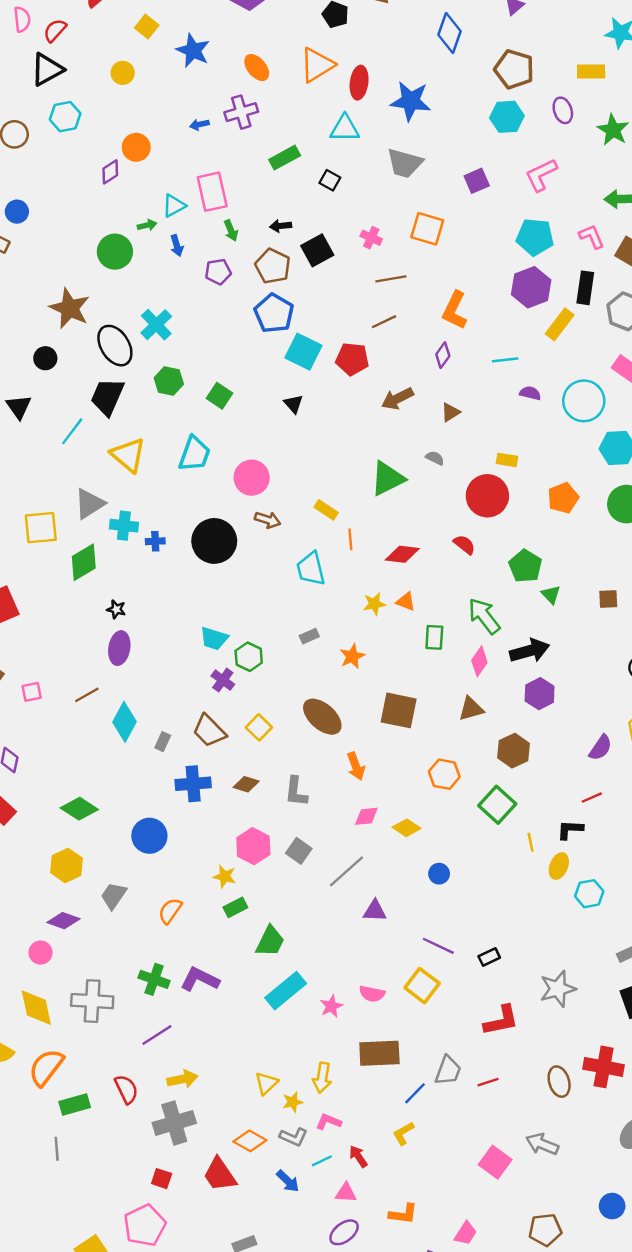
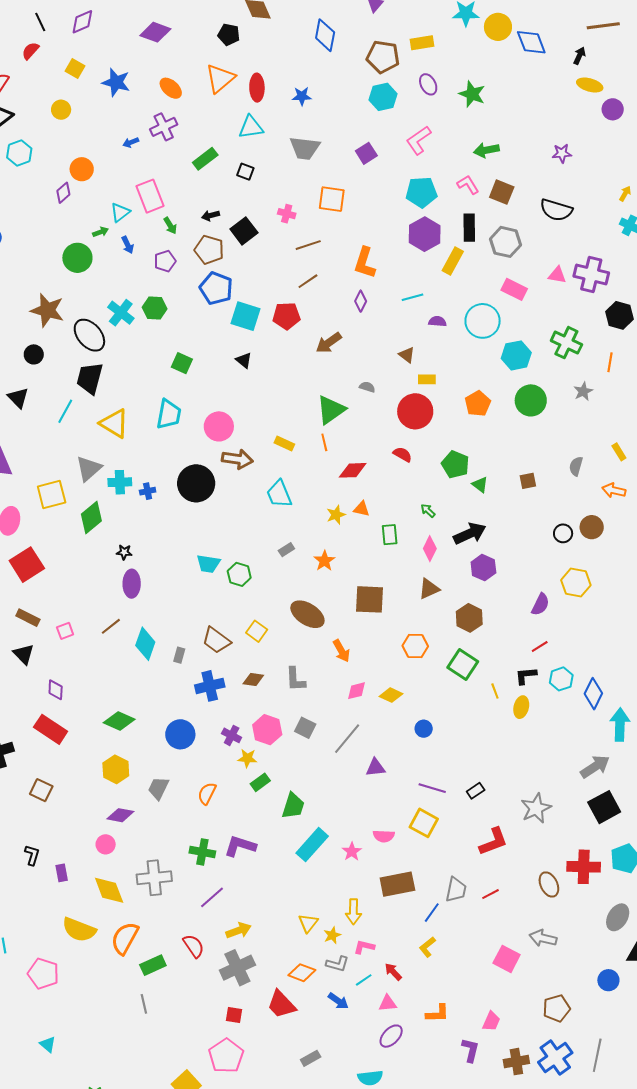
yellow rectangle: (591, 72) -> (422, 43), moved
blue star: (411, 101) -> (302, 96), size x0.6
green hexagon: (169, 381) -> (155, 308), moved
brown triangle: (450, 412) -> (407, 355), moved, turned -42
brown arrow: (268, 520) -> (237, 459), size x1.4
orange line: (350, 539) -> (324, 442), moved
green arrow: (484, 616) -> (428, 511), size x0.5
purple cross: (223, 680) -> (232, 735), moved
cyan hexagon: (589, 894) -> (561, 679), moved

